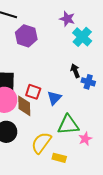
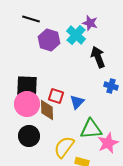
cyan cross: (82, 37) -> (76, 35), moved
black arrow: (75, 71) -> (98, 57), moved, size x1.5
pink star: (85, 139) -> (108, 143), size x1.5

